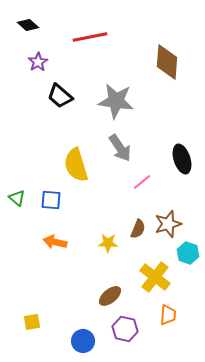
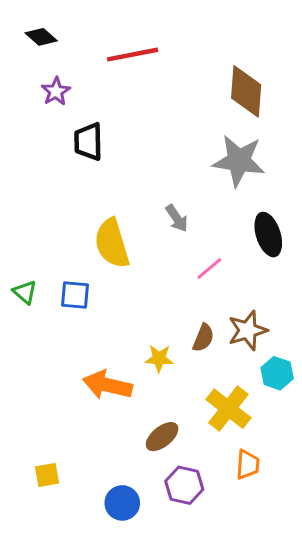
black trapezoid: (60, 96) -> (88, 142), turned 48
gray star: (116, 101) -> (239, 161), moved
gray arrow: (120, 148) -> (177, 218), size x0.7
orange arrow: (55, 242) -> (107, 385), moved, size x1.4

